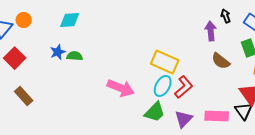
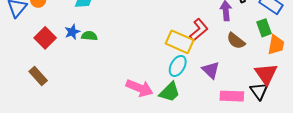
red square: (15, 58) -> (45, 38), moved
red L-shape: (184, 87) -> (199, 30), moved
pink arrow: (121, 88) -> (140, 88), moved
purple triangle: (184, 119) -> (211, 70), moved, turned -30

